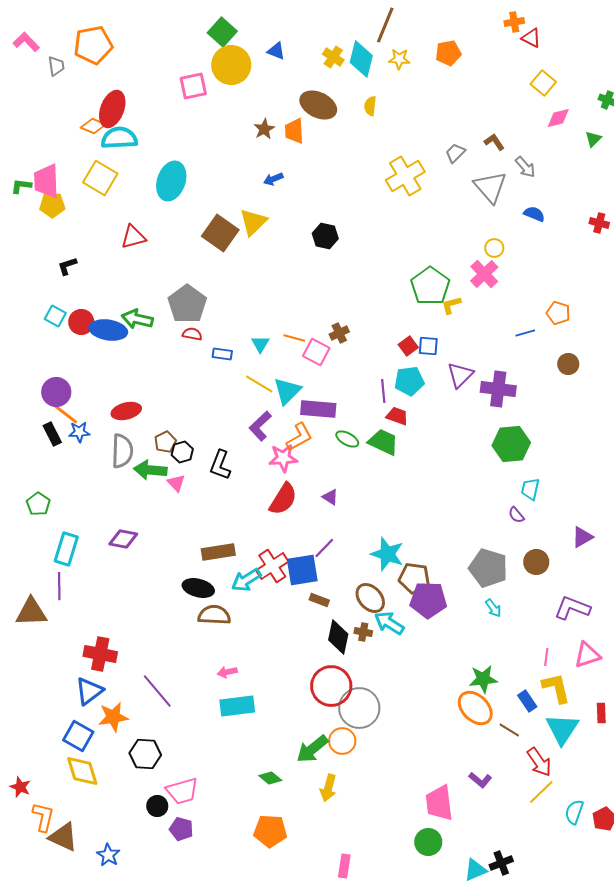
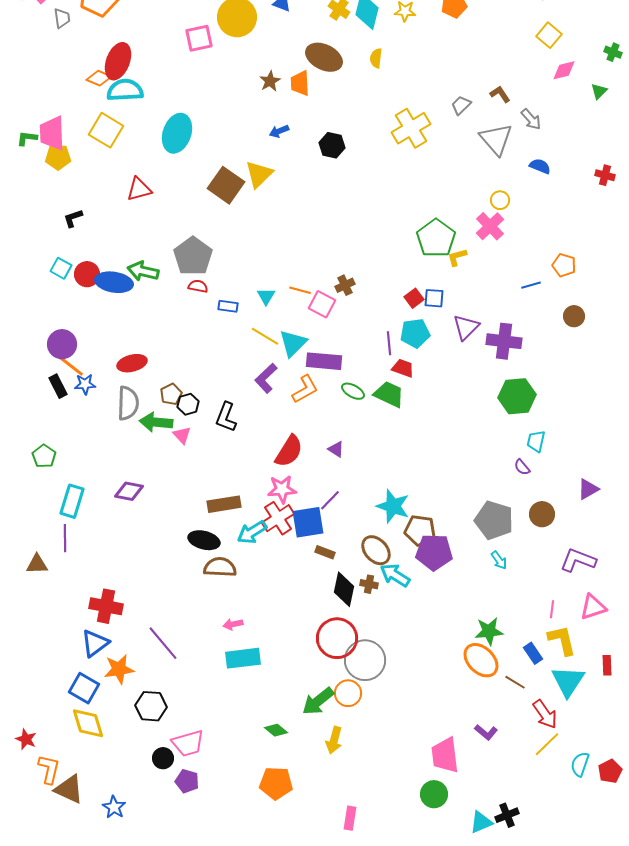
black hexagon: (325, 236) -> (332, 145), moved
pink star: (283, 458) -> (282, 489), moved
brown triangle: (31, 612) -> (37, 564), size x0.7

